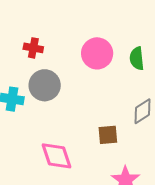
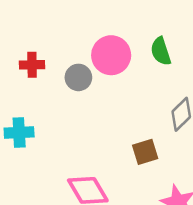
gray circle: (45, 85) -> (78, 77), moved, size x0.7

